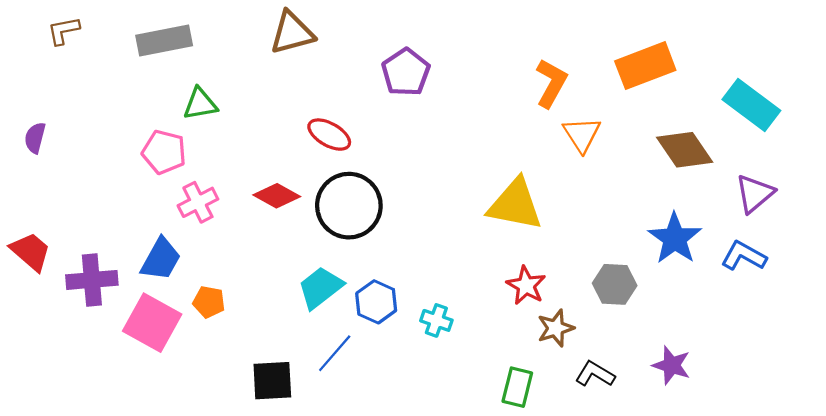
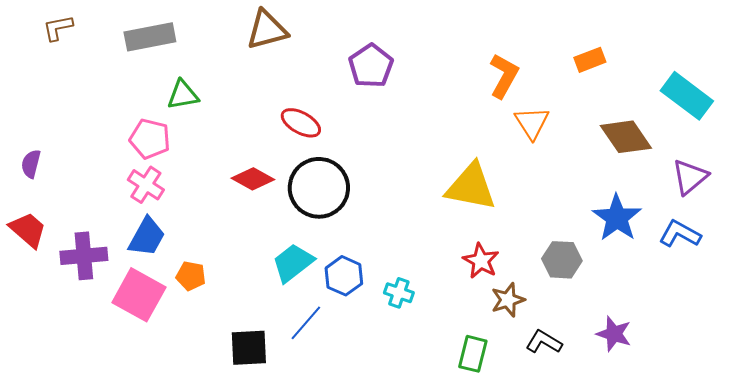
orange rectangle: (645, 66) -> (590, 60), size x0.6
purple semicircle: (35, 138) -> (31, 164), moved
pink cross: (198, 202) -> (146, 185), moved, turned -30

